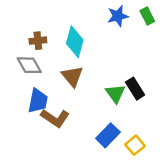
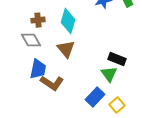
black rectangle: (135, 89) -> (117, 59), turned -36
green triangle: (115, 93) -> (109, 74), moved

